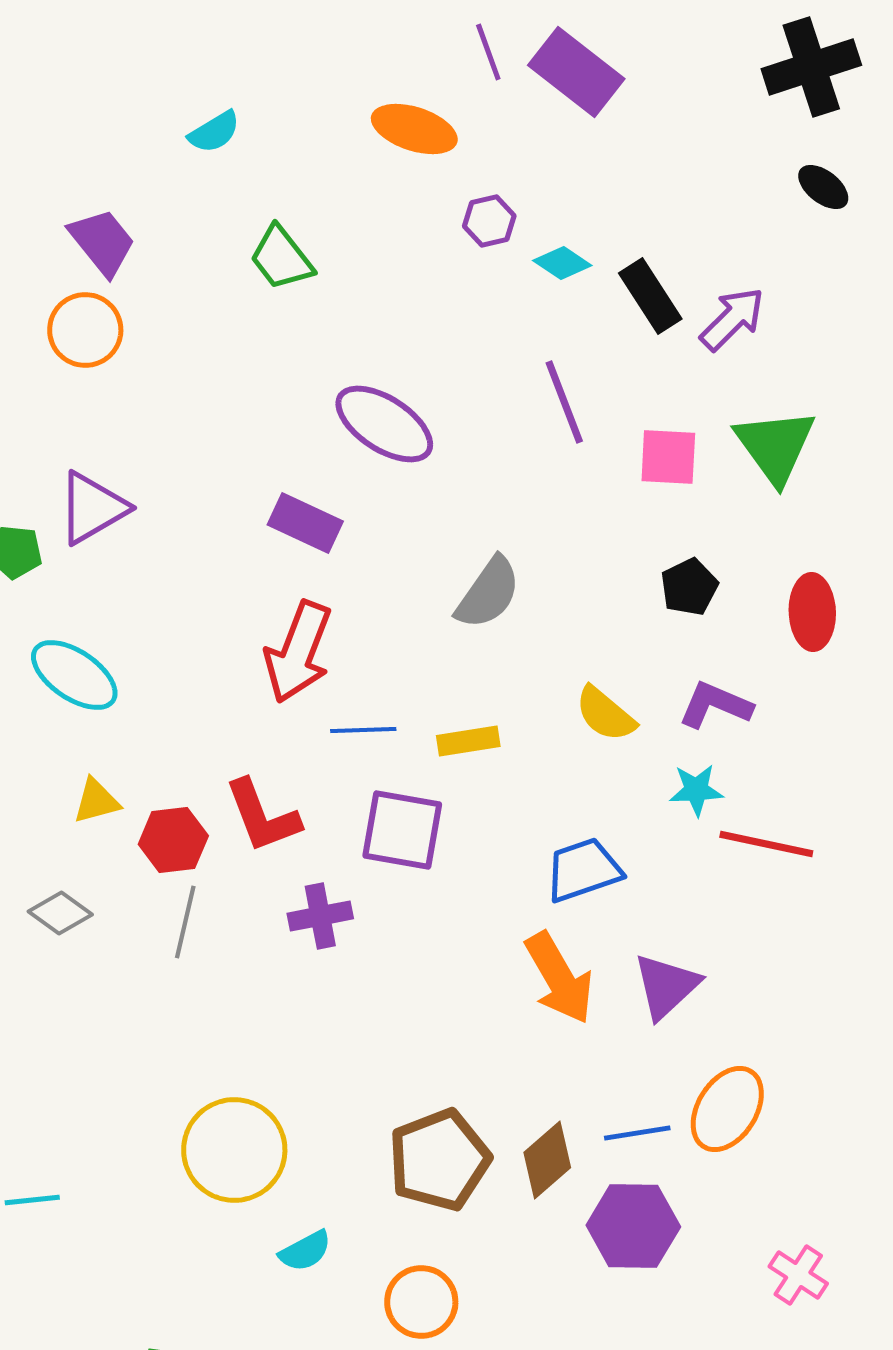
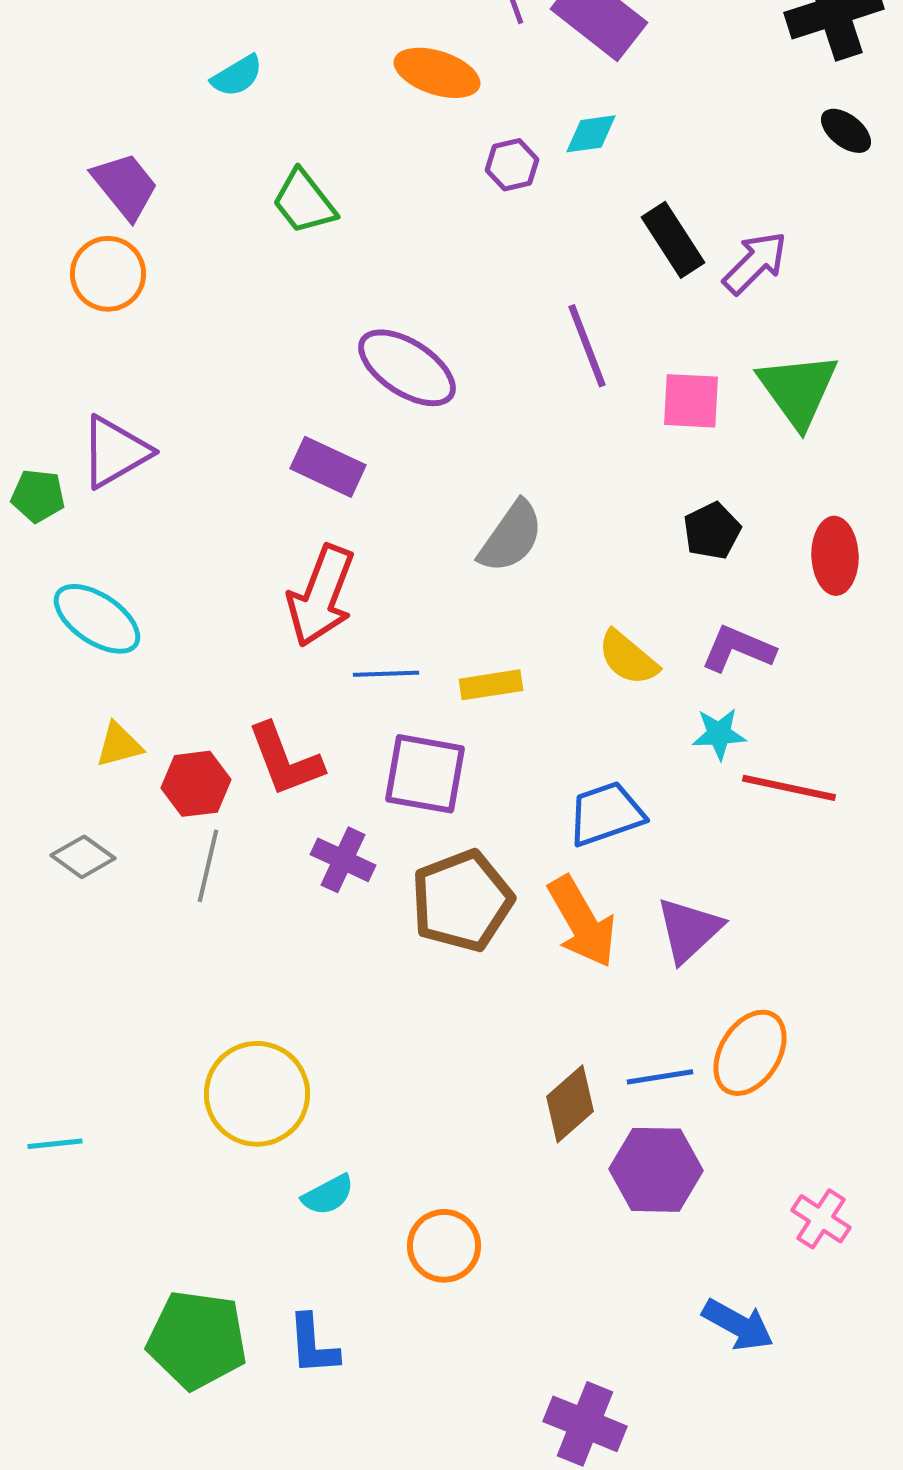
cyan diamond: (562, 263) -> (591, 134), moved, turned -42
purple cross: (320, 916) -> (343, 860), turned 36
brown pentagon: (439, 1160) -> (462, 901), moved

